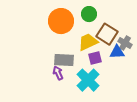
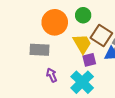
yellow trapezoid: (88, 42) -> (82, 44), turned 85
gray rectangle: (64, 60) -> (39, 50), moved

